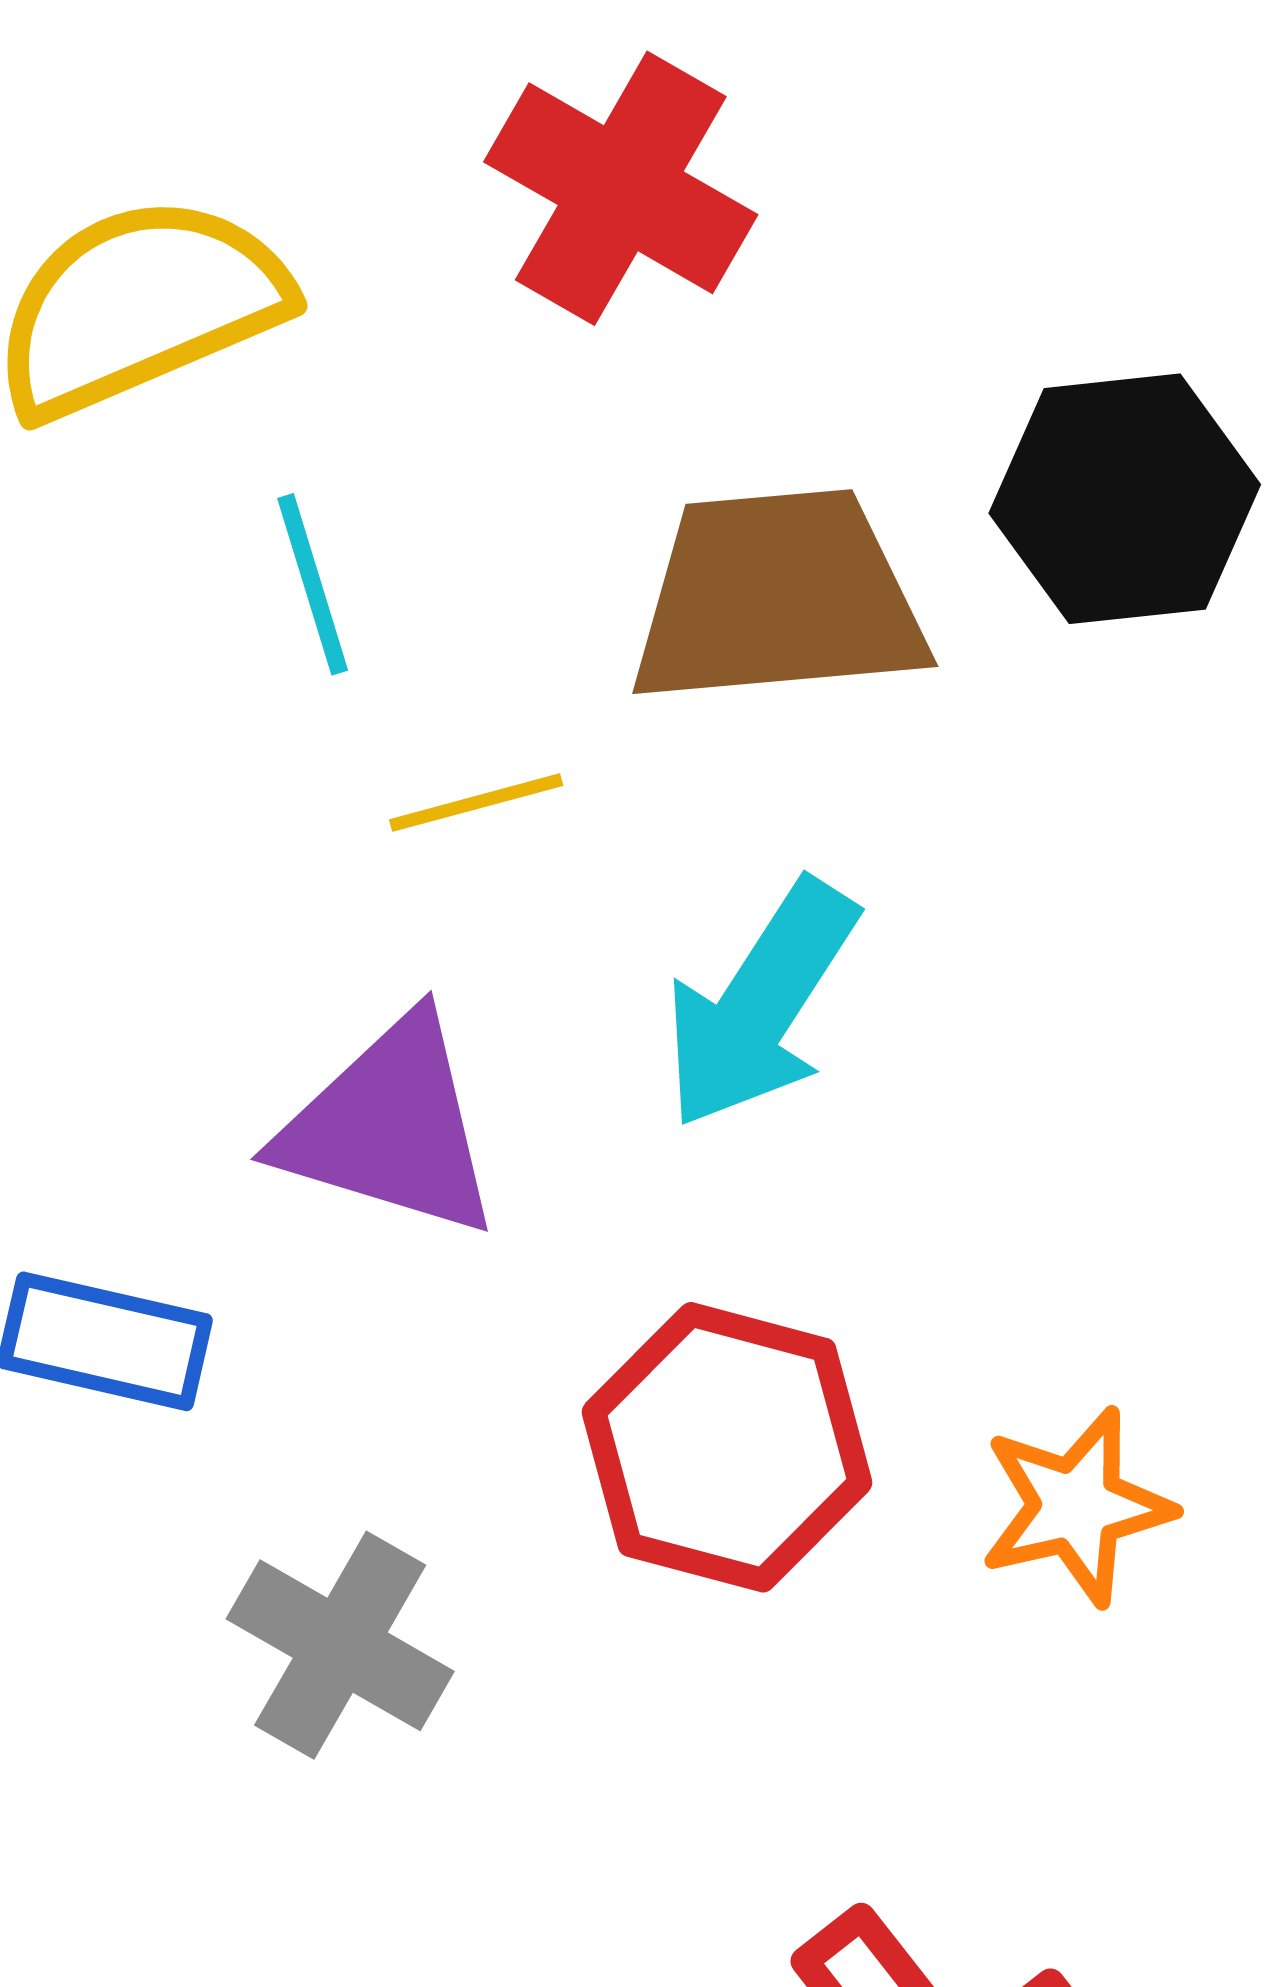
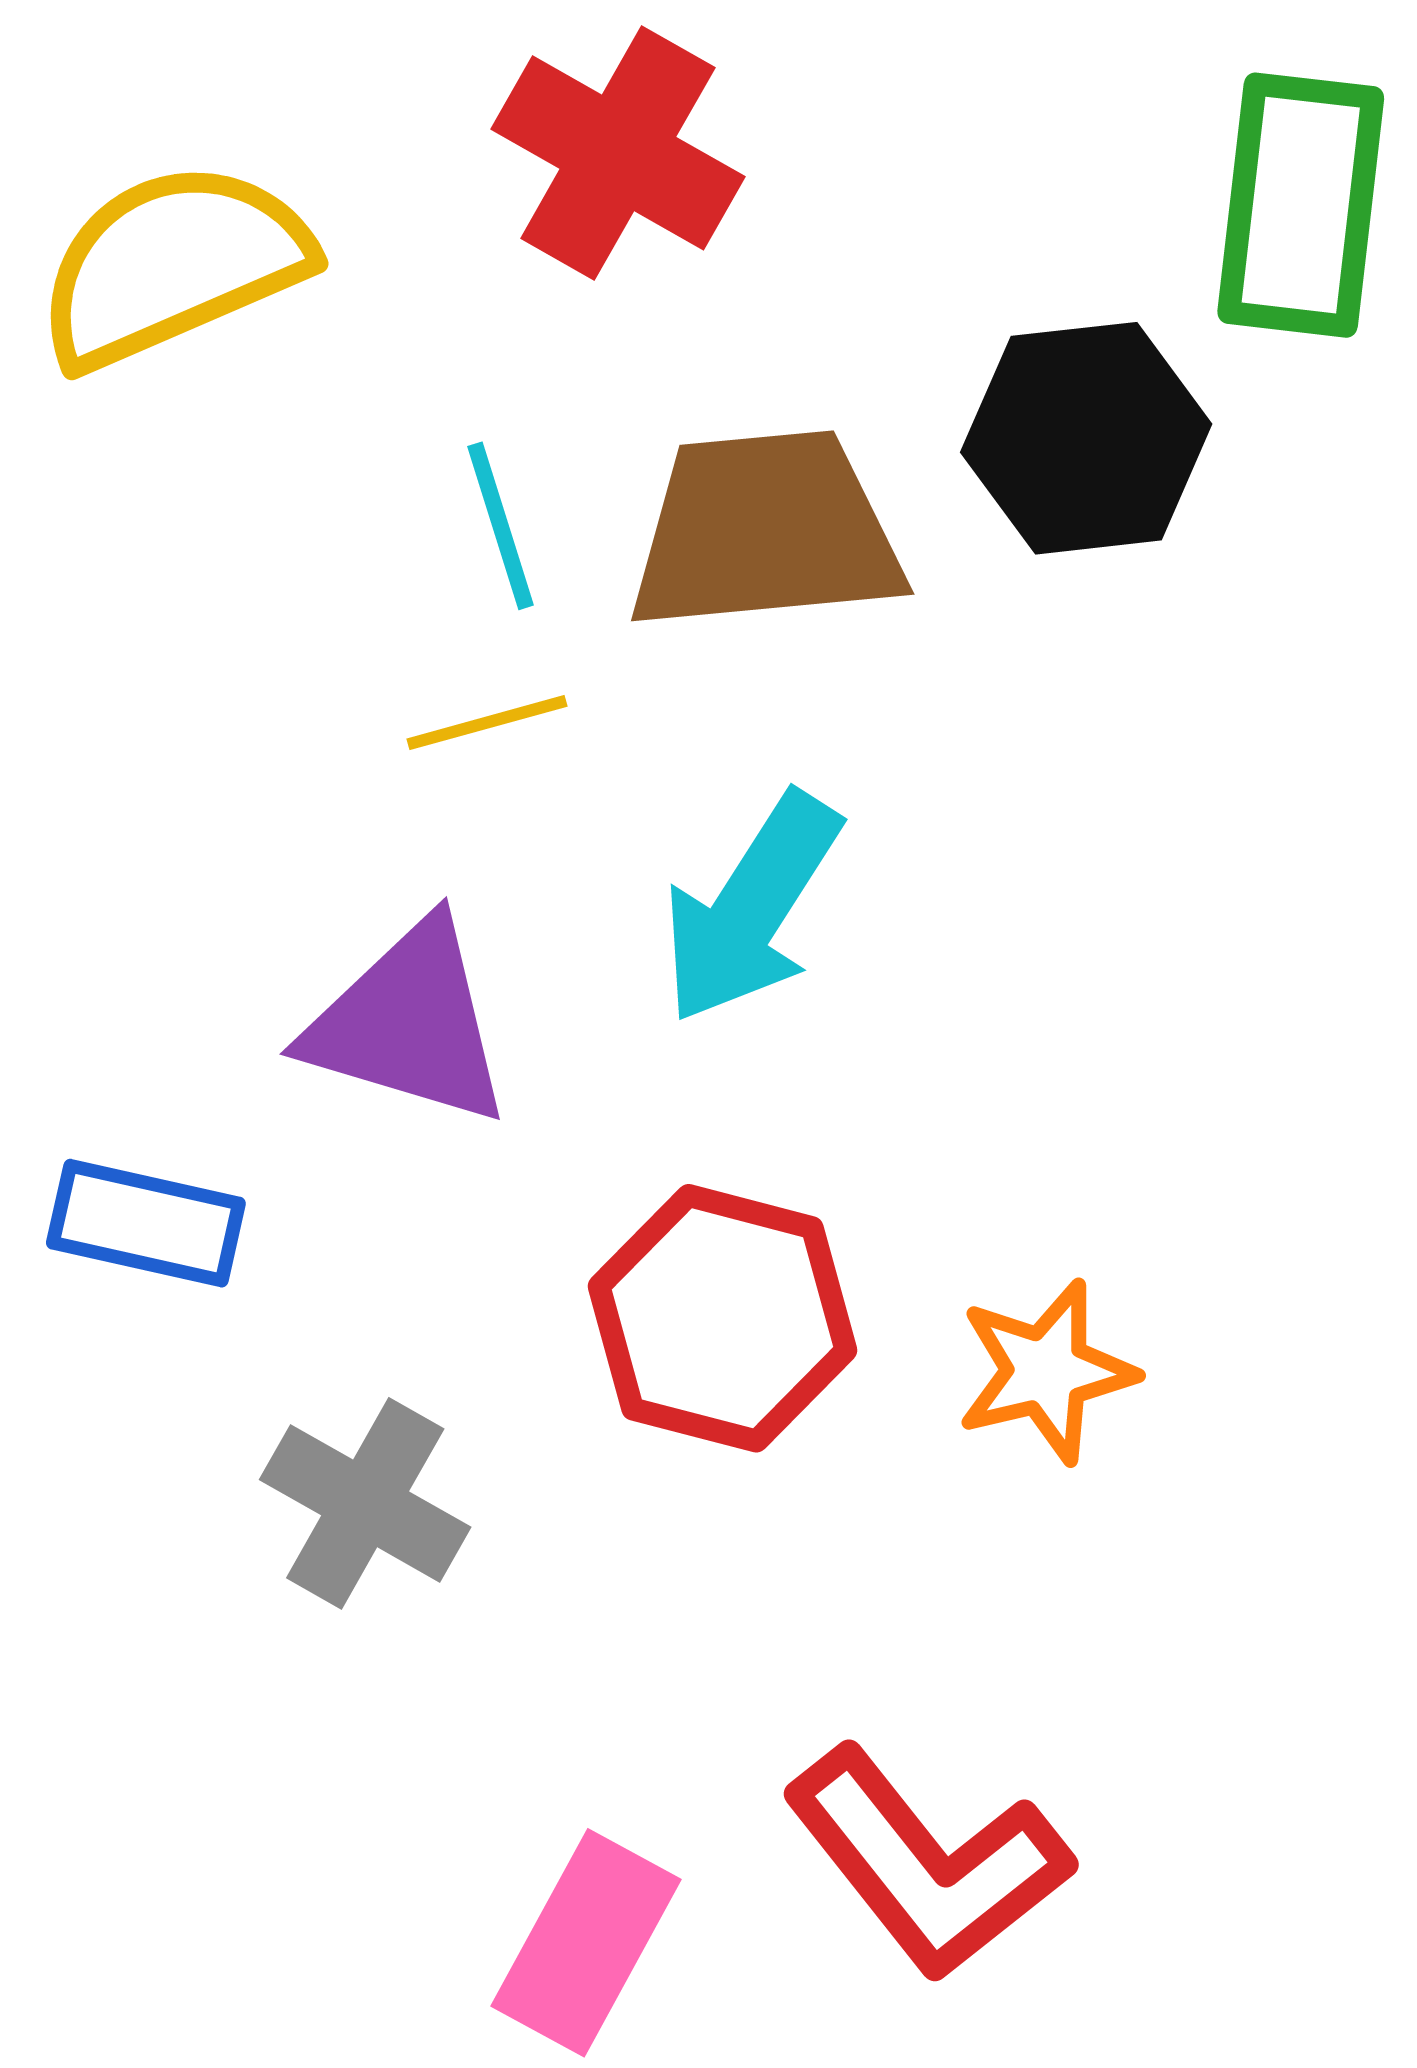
cyan line: (313, 584) -> (501, 526), moved

